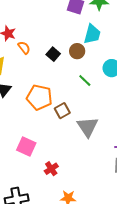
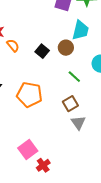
brown square: (62, 111) -> (70, 104), moved
gray triangle: (88, 127) -> (78, 123), size x0.7
pink square: (26, 147) -> (28, 149), moved, turned 30

